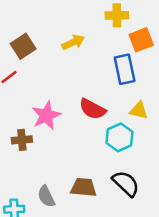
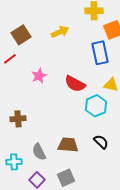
pink star: (46, 116) -> (39, 76), moved, size x0.7
brown cross: (22, 140) -> (18, 119), moved
black semicircle: (126, 184) -> (101, 142), size x0.7

